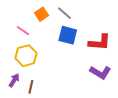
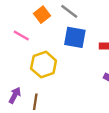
yellow hexagon: (26, 56) -> (44, 65), moved

